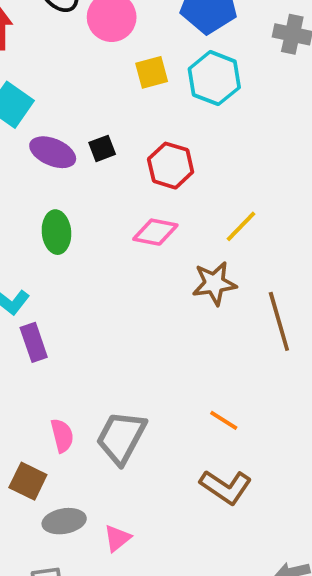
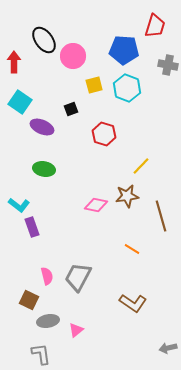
black square: (102, 148) -> (71, 109), moved
green ellipse: (56, 232) -> (44, 169), turned -75
pink diamond: (155, 232) -> (96, 205), moved
orange line: (224, 420) -> (132, 249), moved

